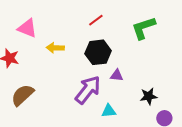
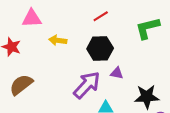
pink triangle: (27, 28) -> (32, 18), turned -30
black star: (149, 96) -> (147, 97), size x1.4

